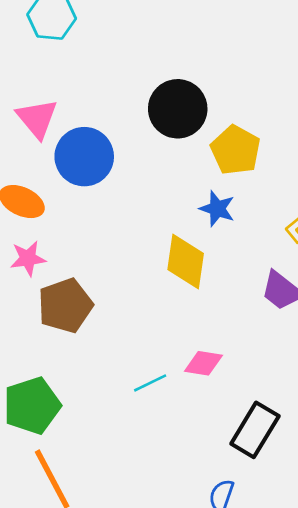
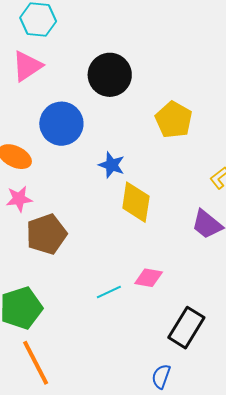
black circle: (178, 109) -> (110, 75), moved
pink triangle: (37, 118) -> (27, 66), moved, turned 36
blue star: (217, 209) -> (112, 165), moved

